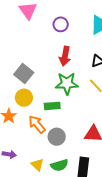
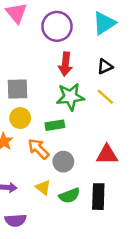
purple circle: (61, 24) -> (57, 26), size x1.6
gray square: (24, 73) -> (18, 89), turned -36
yellow triangle: (37, 165) -> (43, 188), moved

